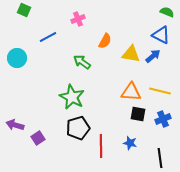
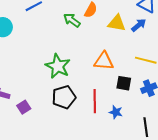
green arrow: (82, 62) -> (72, 20), moved
orange triangle: (131, 92) -> (104, 61), moved
red line: (101, 146) -> (95, 101), moved

